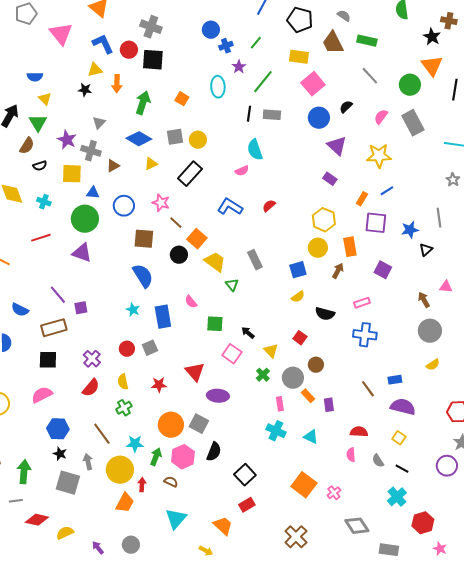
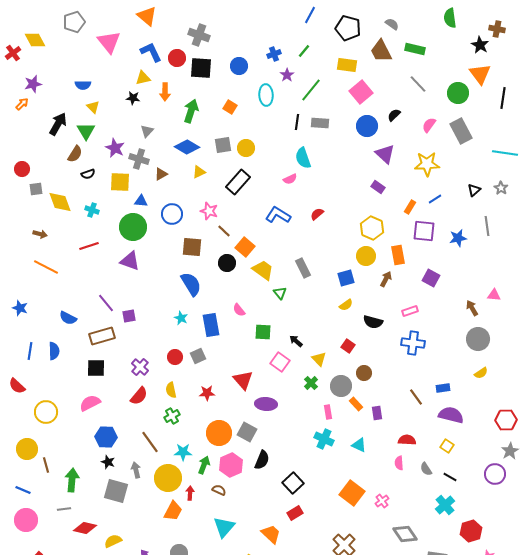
blue circle: (211, 30) -> (239, 66), moved
black triangle: (426, 250) -> (474, 190), moved

